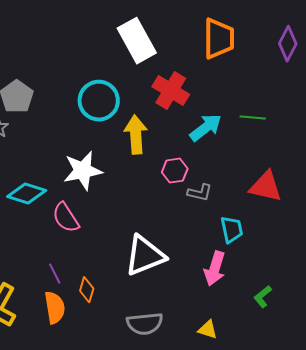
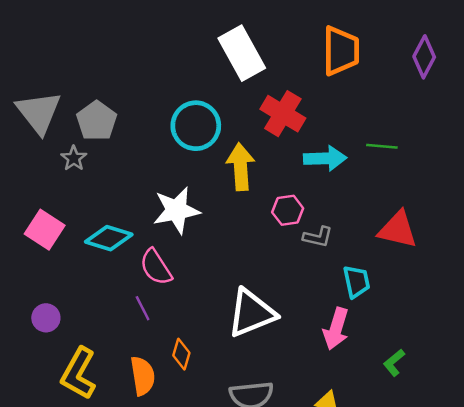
cyan arrow: (206, 128) -> (325, 158), turned 36
purple line: (55, 274) -> (143, 308), moved

